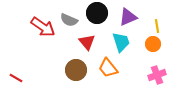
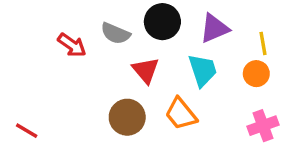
red arrow: (43, 27) -> (72, 45), size x0.7

